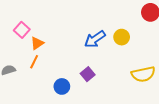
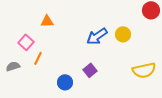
pink square: (22, 30) -> (26, 42), moved
orange triangle: (37, 43) -> (47, 21), moved, turned 32

